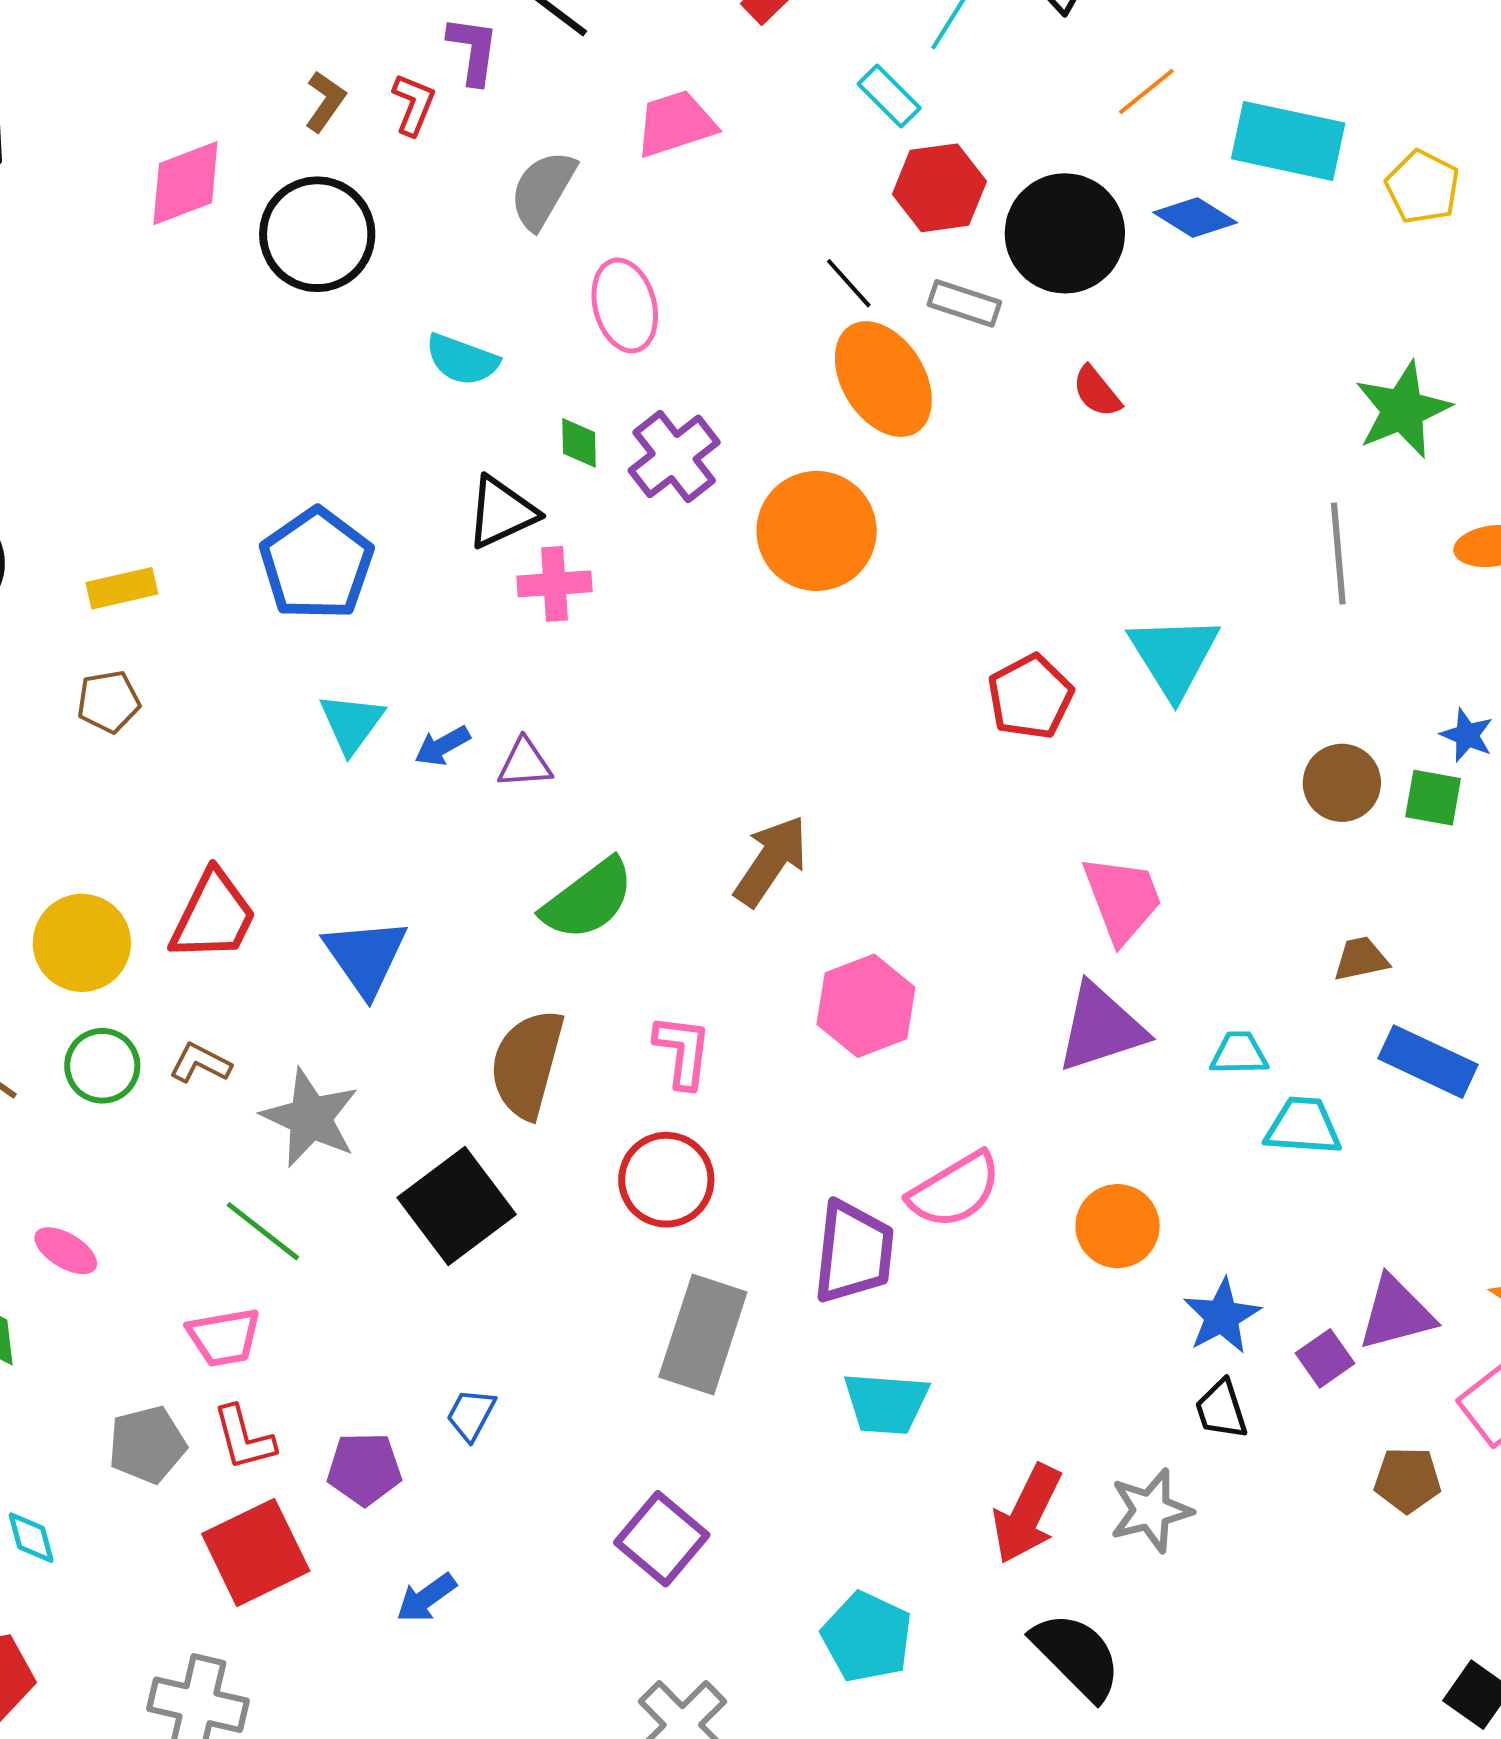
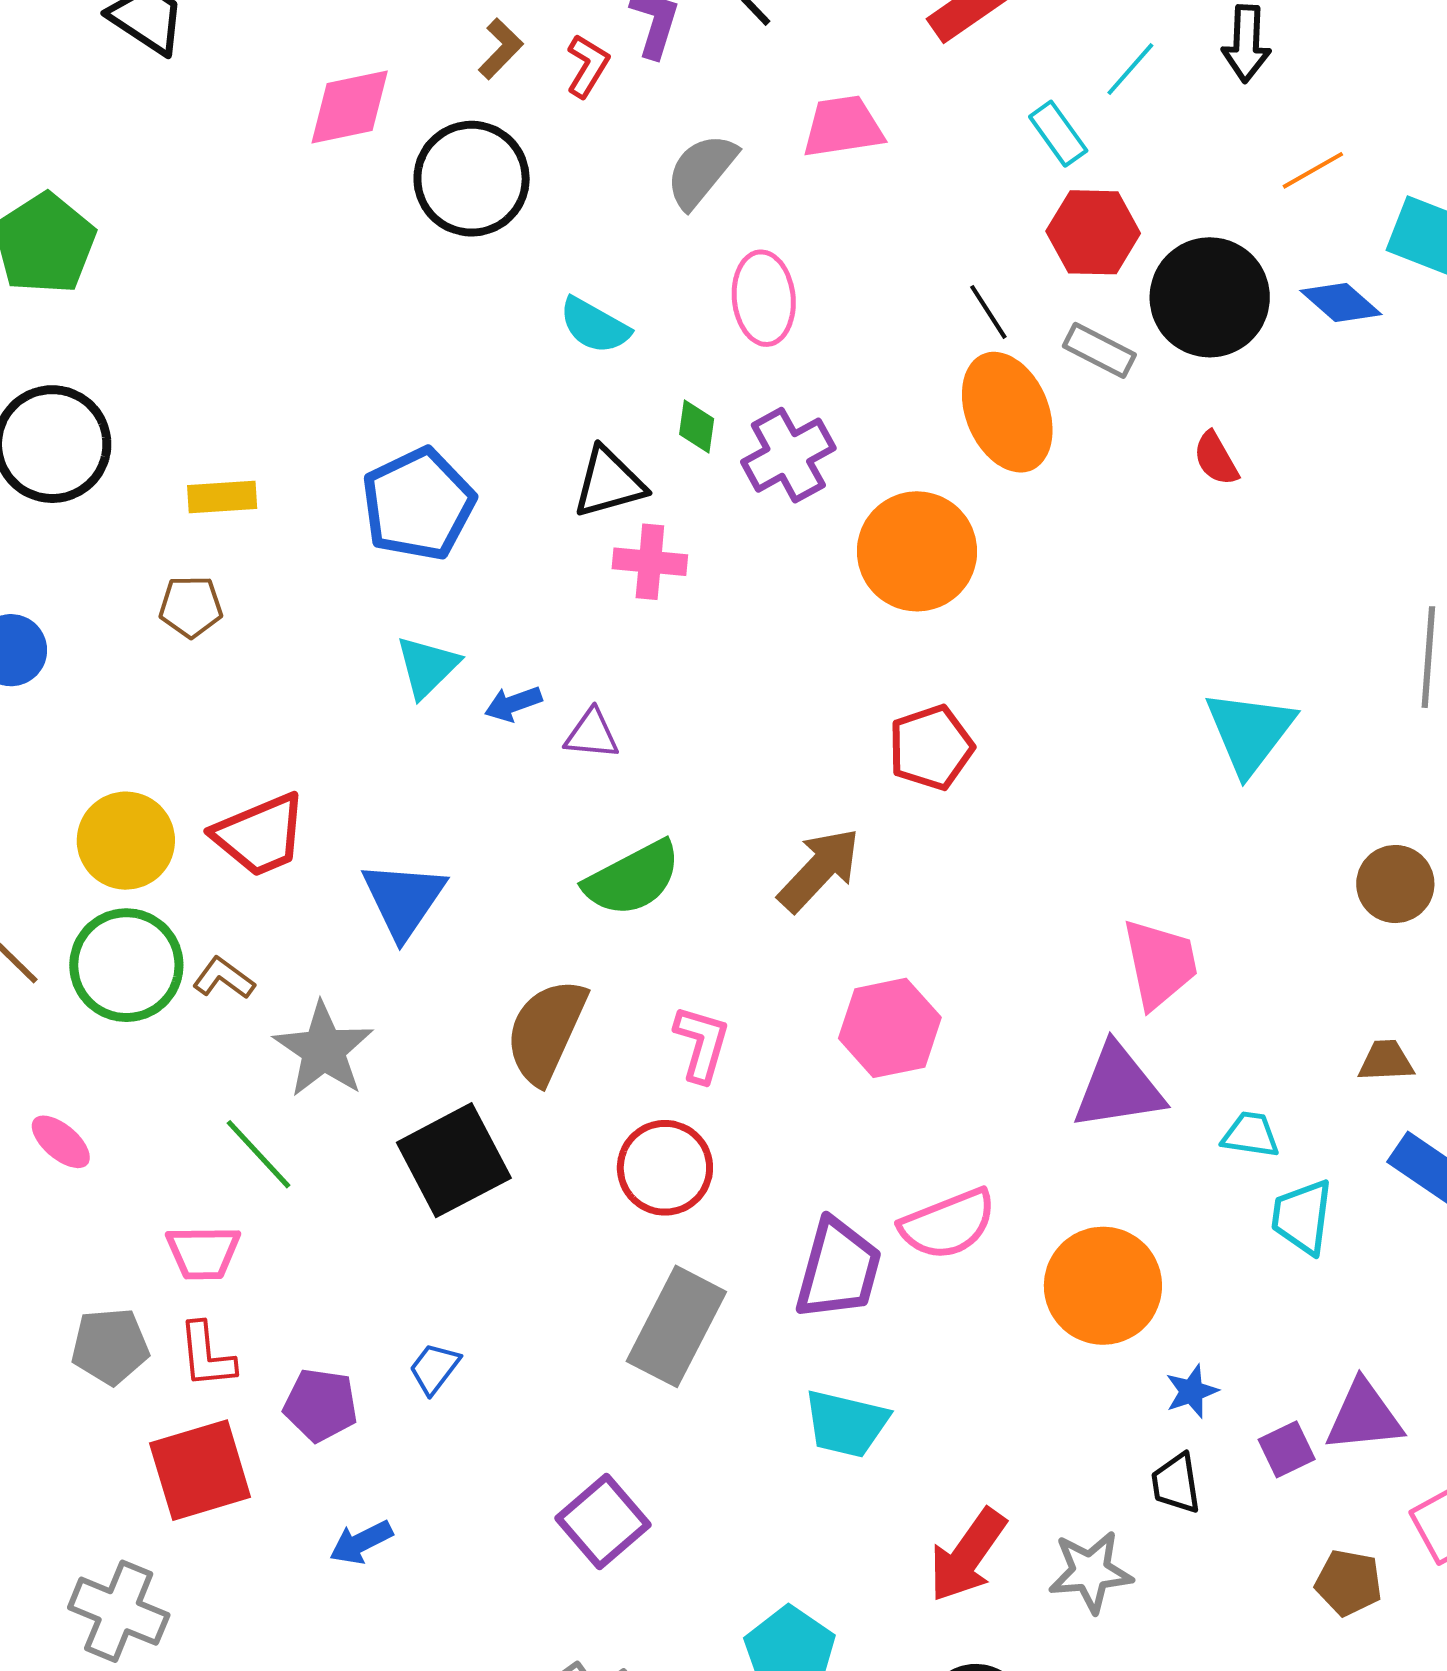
red pentagon: (1030, 697) -> (931, 748), moved
red trapezoid: (213, 916) -> (260, 835), turned 32
green circle: (102, 1066) -> (126, 965), size x1.5
cyan trapezoid: (1303, 1126) -> (1302, 1217), turned -96
orange circle: (1118, 1226) -> (1103, 1286), size x1.4
blue star: (1222, 1316) -> (1192, 1391), size x0.7

